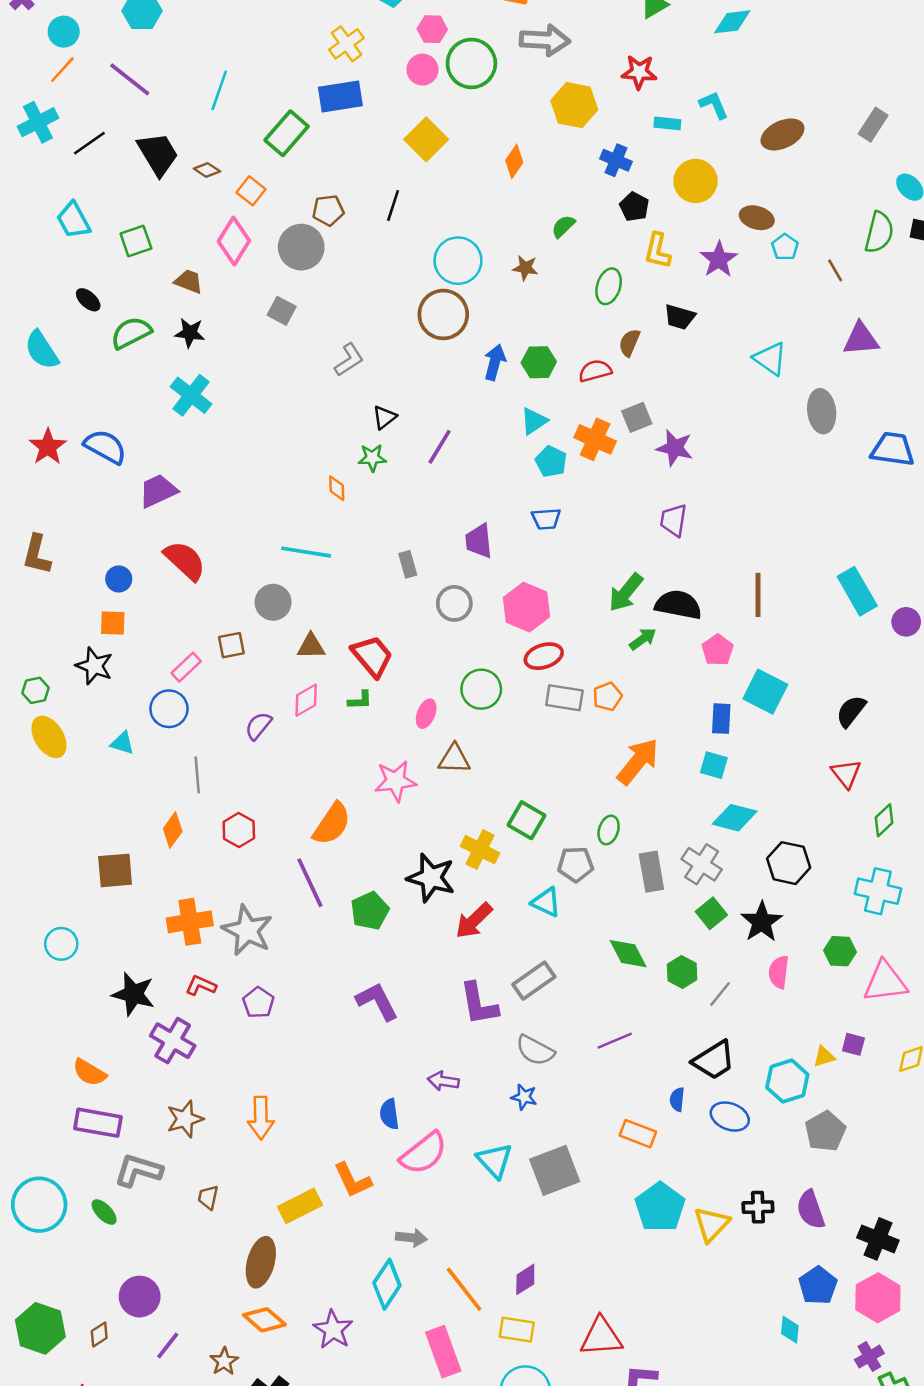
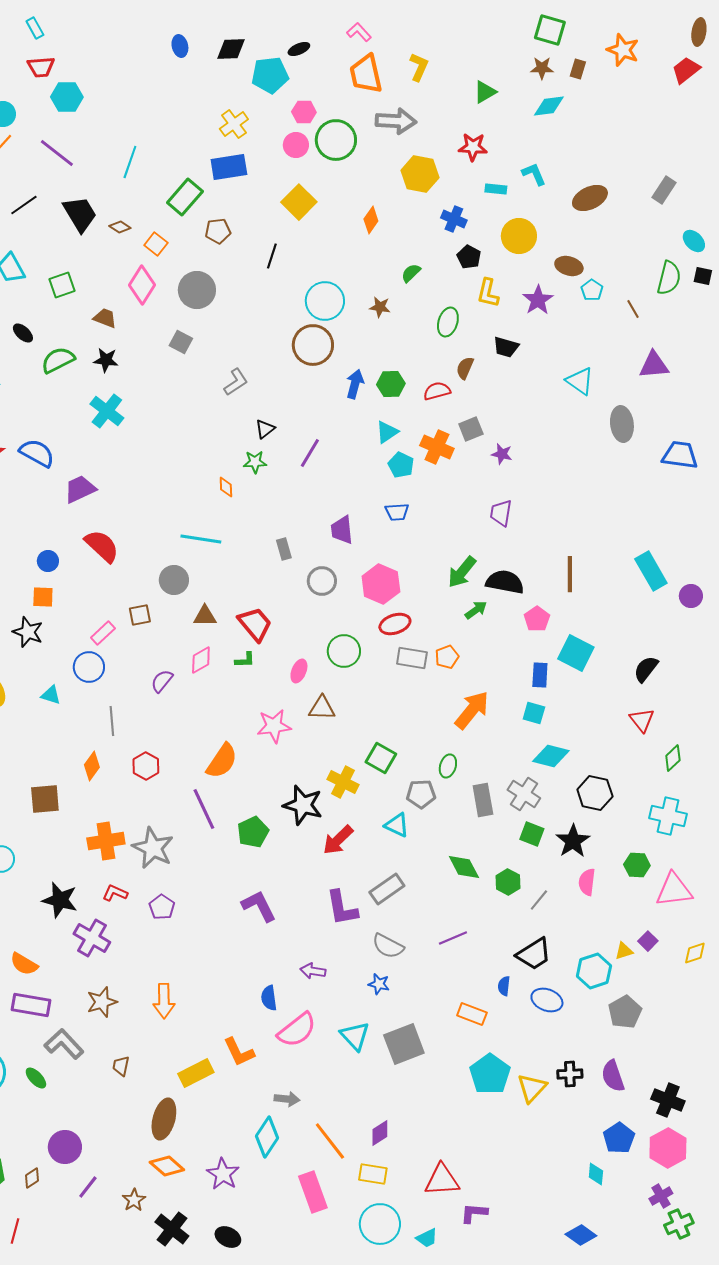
brown pentagon: (328, 210) -> (218, 231), moved
purple star: (675, 448) -> (502, 454), size x0.7
green square: (711, 913) -> (532, 834), turned -30
purple square: (853, 1044) -> (648, 941), turned 30
gray L-shape: (138, 1170) -> (64, 1044), turned 30

